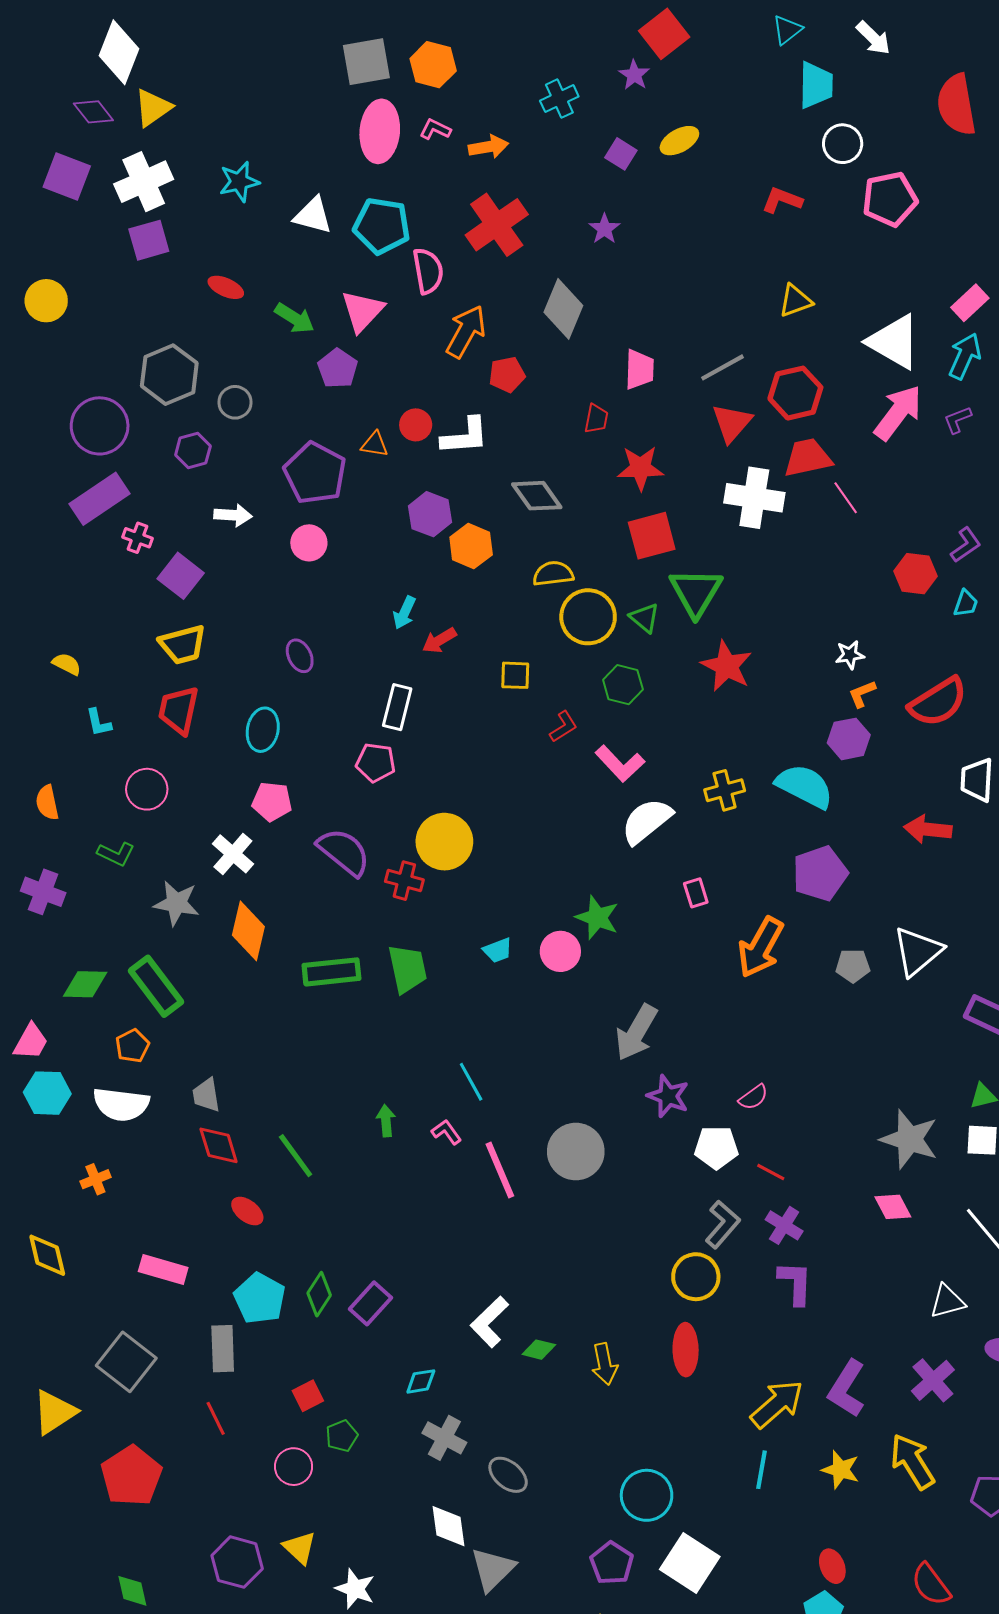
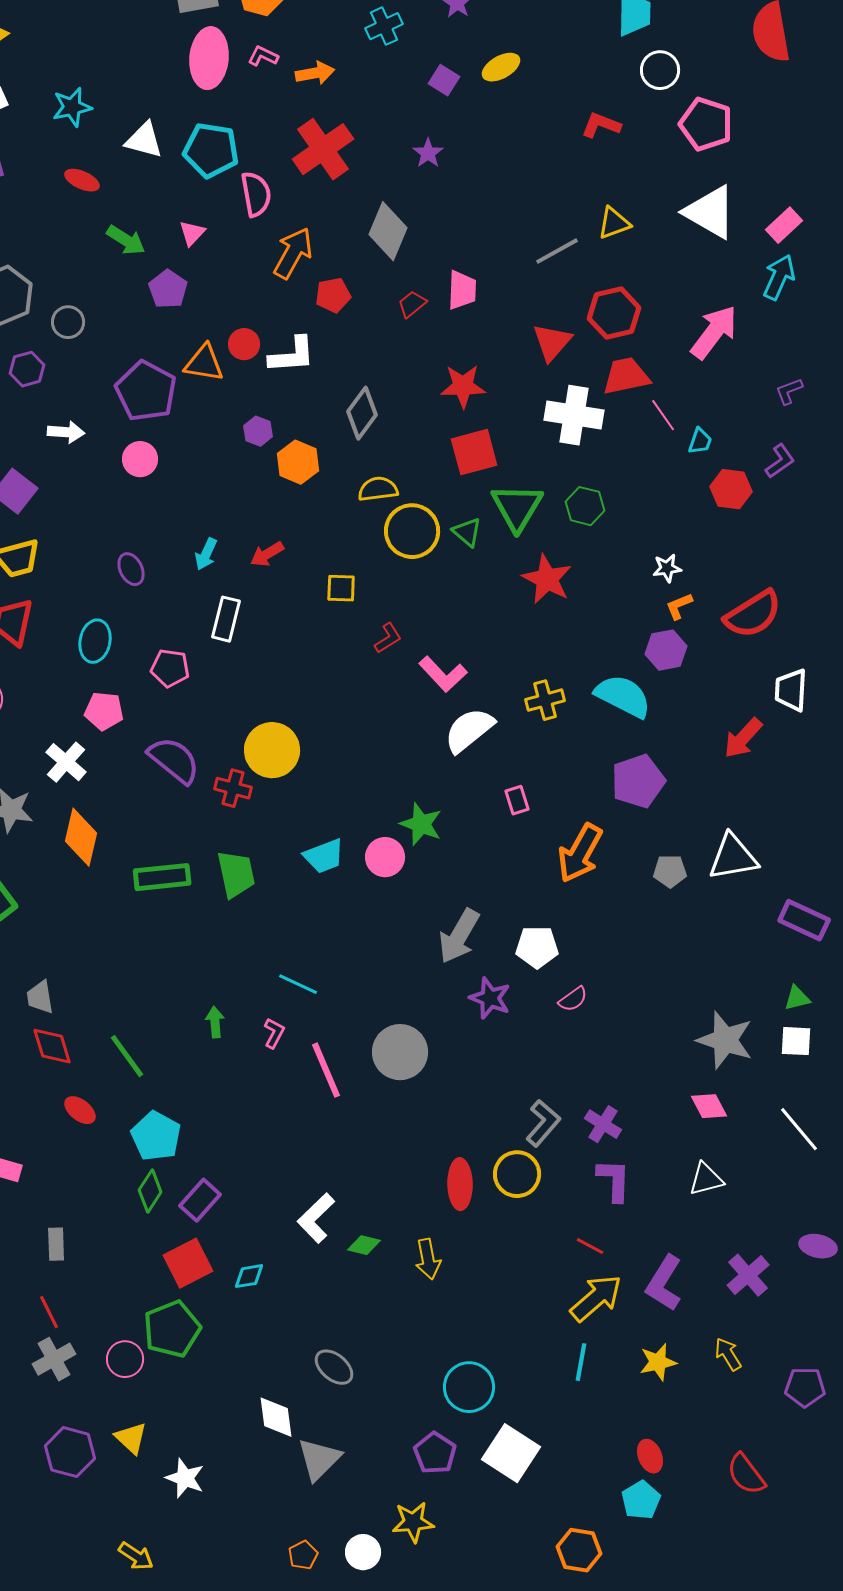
pink pentagon: (890, 199) -> (706, 124), turned 30
red ellipse: (226, 287) -> (82, 180), moved
pink triangle: (362, 311) -> (192, 233), size x0.6
white triangle: (894, 342) -> (710, 212), moved
gray line: (723, 367) -> (557, 251), moved
red trapezoid: (596, 419) -> (412, 304), moved, turned -140
purple L-shape: (958, 420) -> (789, 391), moved
orange triangle: (375, 444) -> (204, 363), size x1.5
gray diamond: (537, 496) -> (362, 413), turned 72
purple hexagon: (430, 514) -> (258, 431), size x0.7
cyan trapezoid: (966, 603) -> (700, 441), moved
cyan arrow: (404, 613) -> (206, 554), moved
green hexagon: (623, 685) -> (585, 506), moved
pink pentagon: (376, 763) -> (170, 668), moved
red arrow: (928, 829) -> (743, 738), turned -54
cyan trapezoid: (498, 950) -> (324, 856), size x1.4
white triangle: (918, 951) -> (733, 857), turned 30
cyan line: (471, 1082) -> (298, 984), turned -36
pink L-shape: (446, 1132) -> (274, 1033), turned 64
white pentagon: (716, 1147) -> (537, 947), moved
red line: (771, 1172) -> (590, 1246), moved
cyan pentagon: (260, 1298) -> (156, 1136), moved
white triangle: (947, 1301) -> (706, 1179), moved
gray rectangle: (223, 1349) -> (56, 1244), size x0.7
red ellipse: (686, 1350) -> (460, 1184), moved
red square: (308, 1396) -> (188, 1263), moved, size x1.6
green pentagon: (342, 1436) -> (172, 1329), size x1.8
gray cross: (444, 1438) -> (54, 1359), moved, turned 33
yellow arrow: (912, 1461) -> (728, 1354), size x0.6
yellow star: (841, 1470) -> (658, 1362), turned -30

